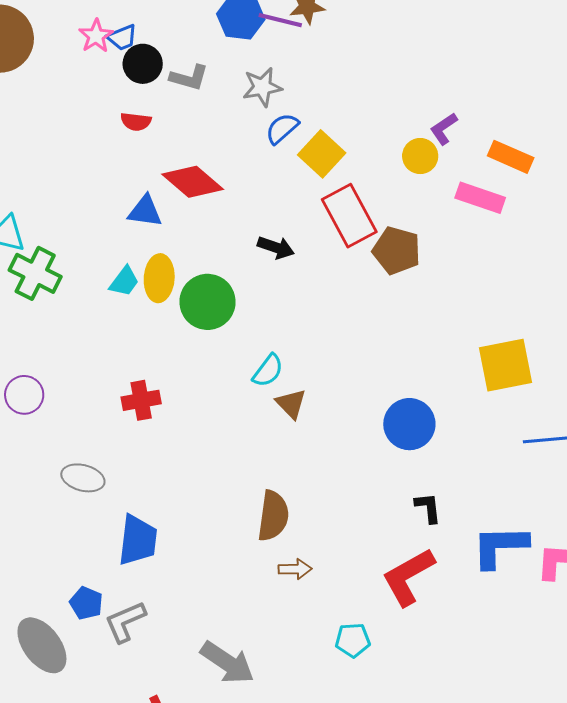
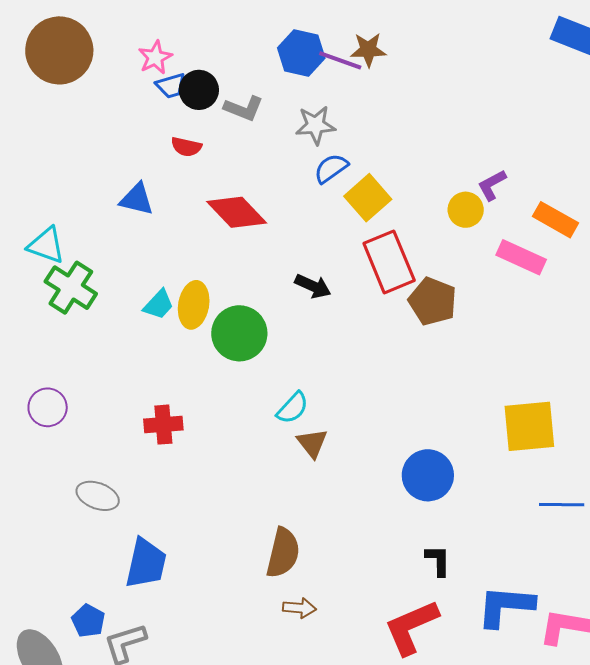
blue trapezoid: (122, 38) -> (171, 86), moved
blue triangle: (145, 211) -> (137, 199), moved

